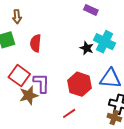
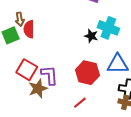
brown arrow: (17, 17) -> (20, 19), moved
red semicircle: (36, 43) -> (29, 29), moved

